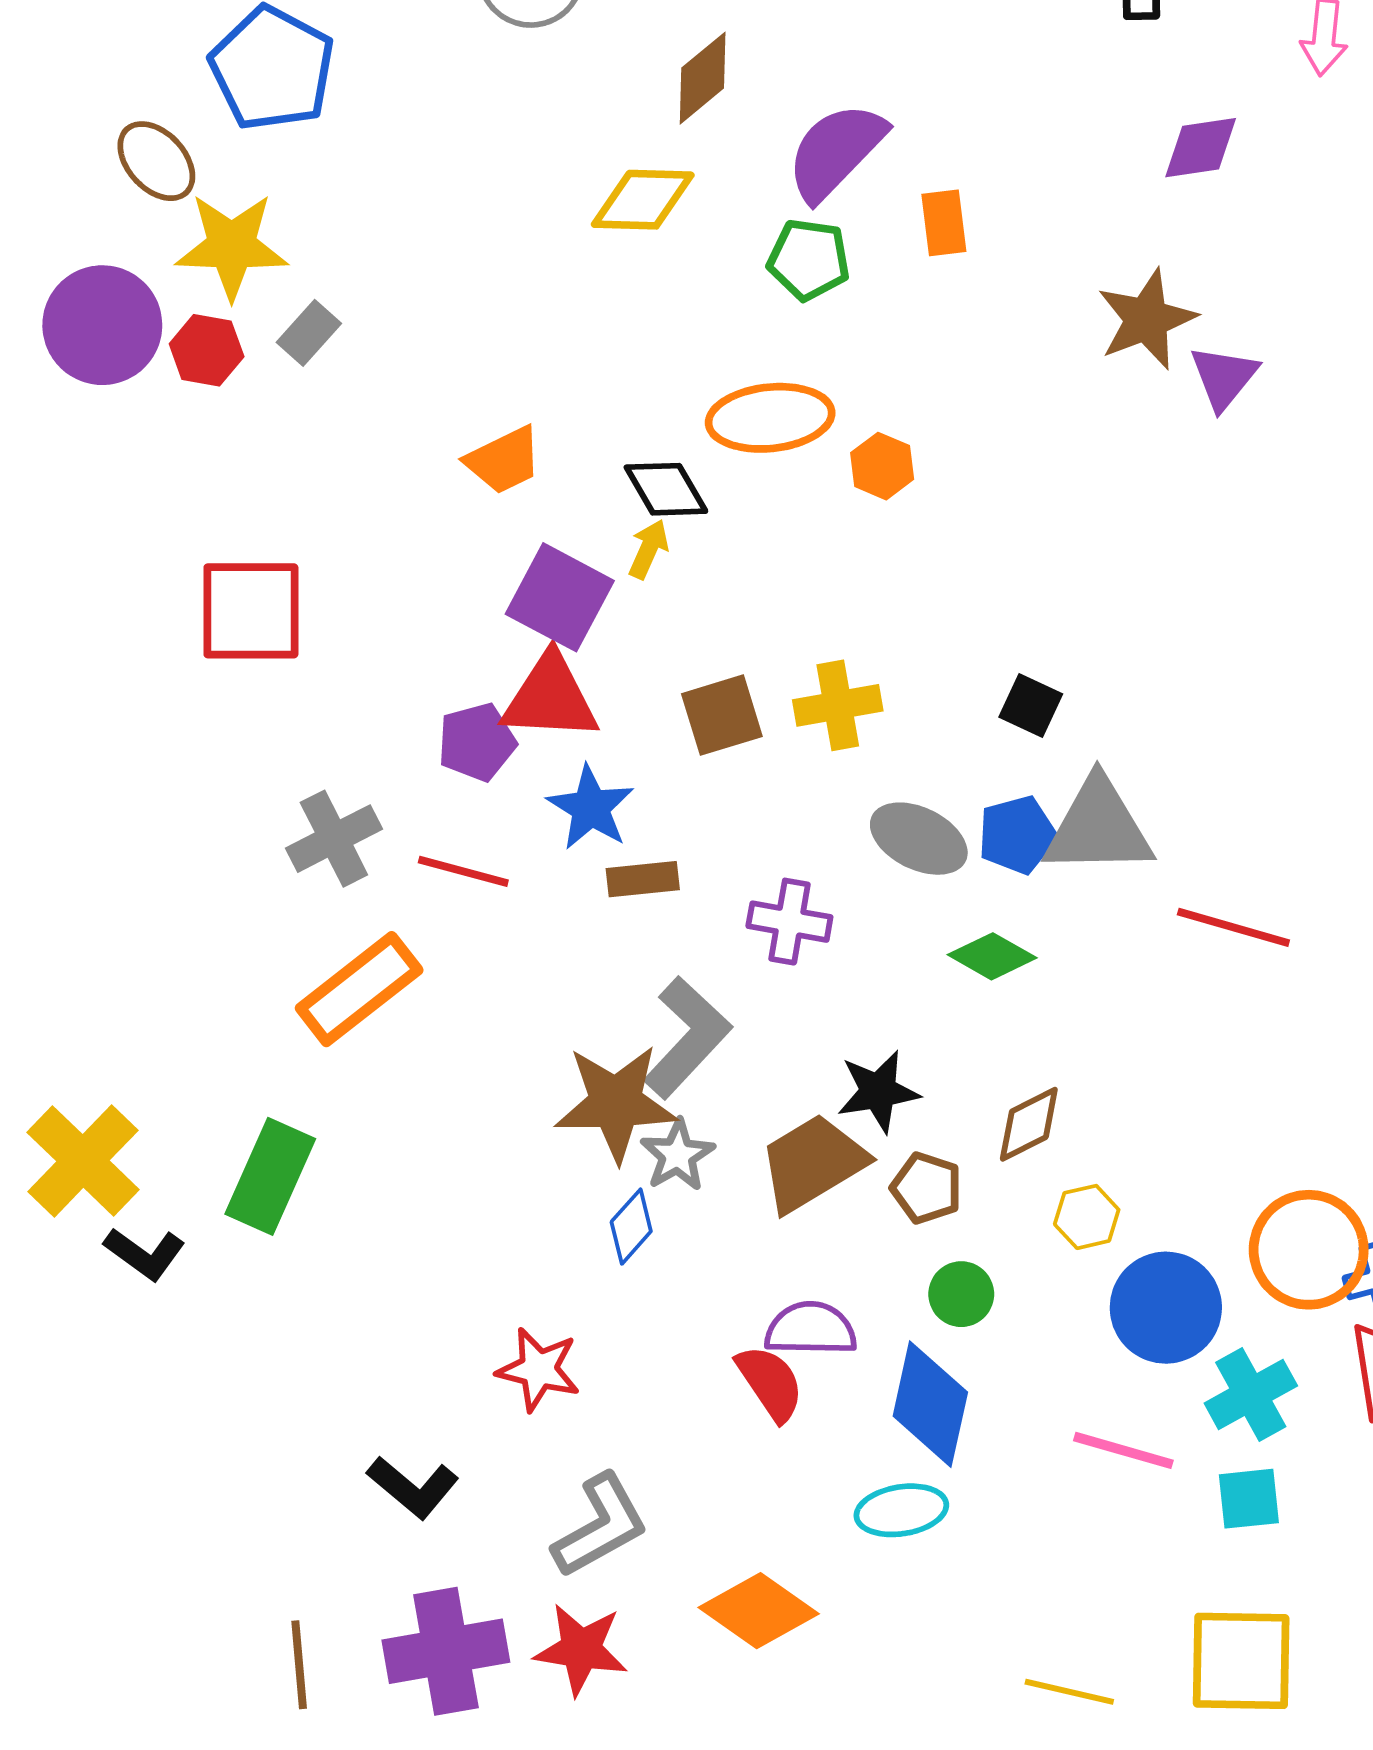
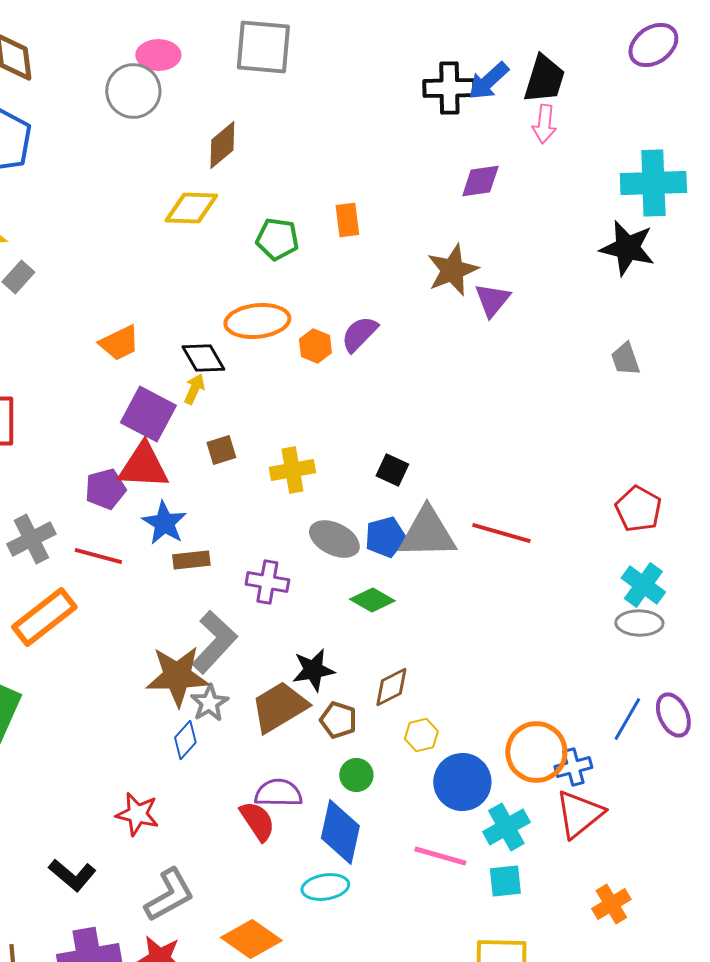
purple semicircle: (836, 151) -> (359, 334), moved, size x0.7
brown square: (722, 715) -> (221, 450), moved, size x0.7
red line: (1233, 927) -> (501, 533), moved

